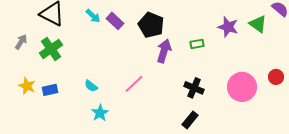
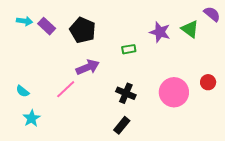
cyan arrow: (93, 16) -> (25, 21), turned -35
purple arrow: (164, 51) -> (88, 67), moved, turned 50

